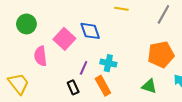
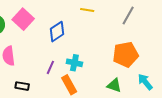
blue diamond: (90, 31) -> (57, 32), turned 75
pink square: (64, 39) -> (23, 19), moved
black rectangle: (73, 87) -> (22, 86), moved, turned -56

